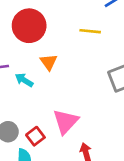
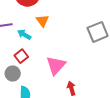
red square: (35, 136) -> (21, 56), moved

